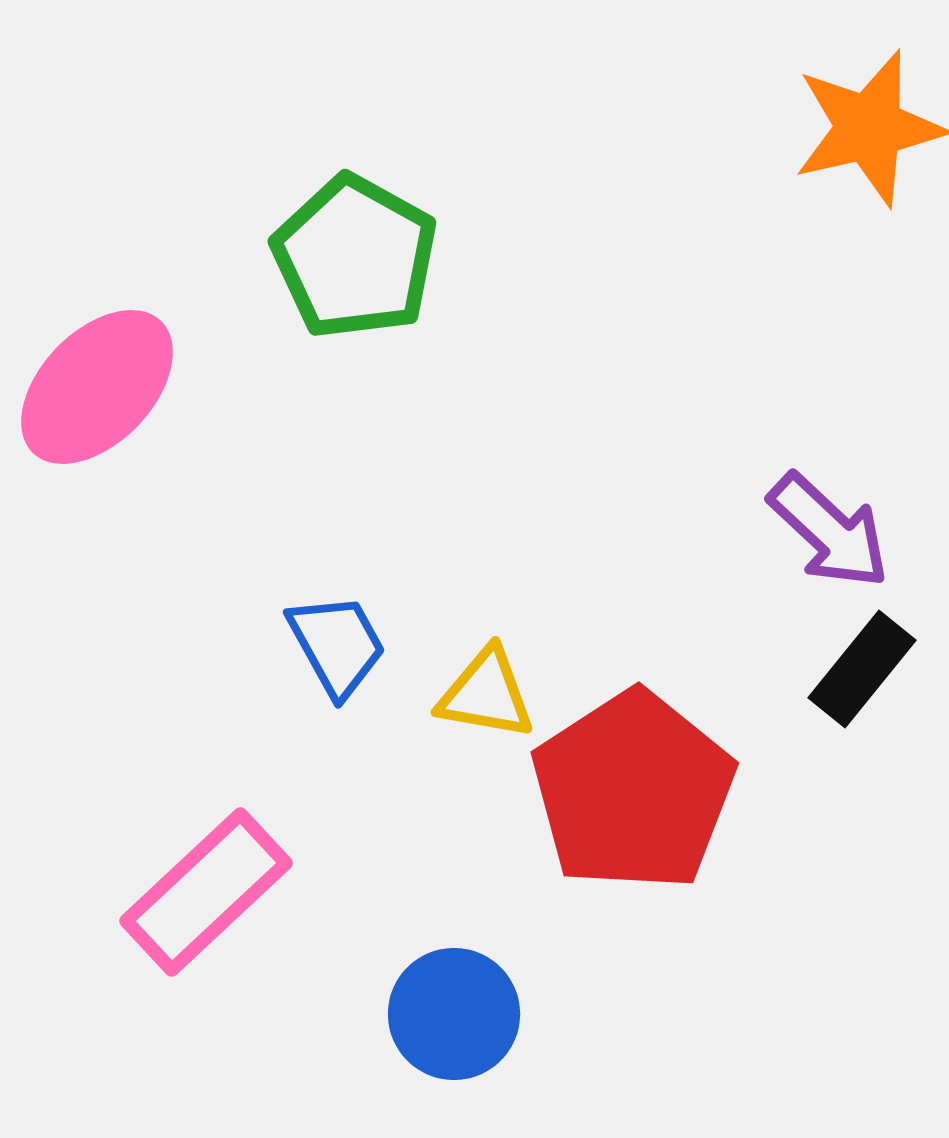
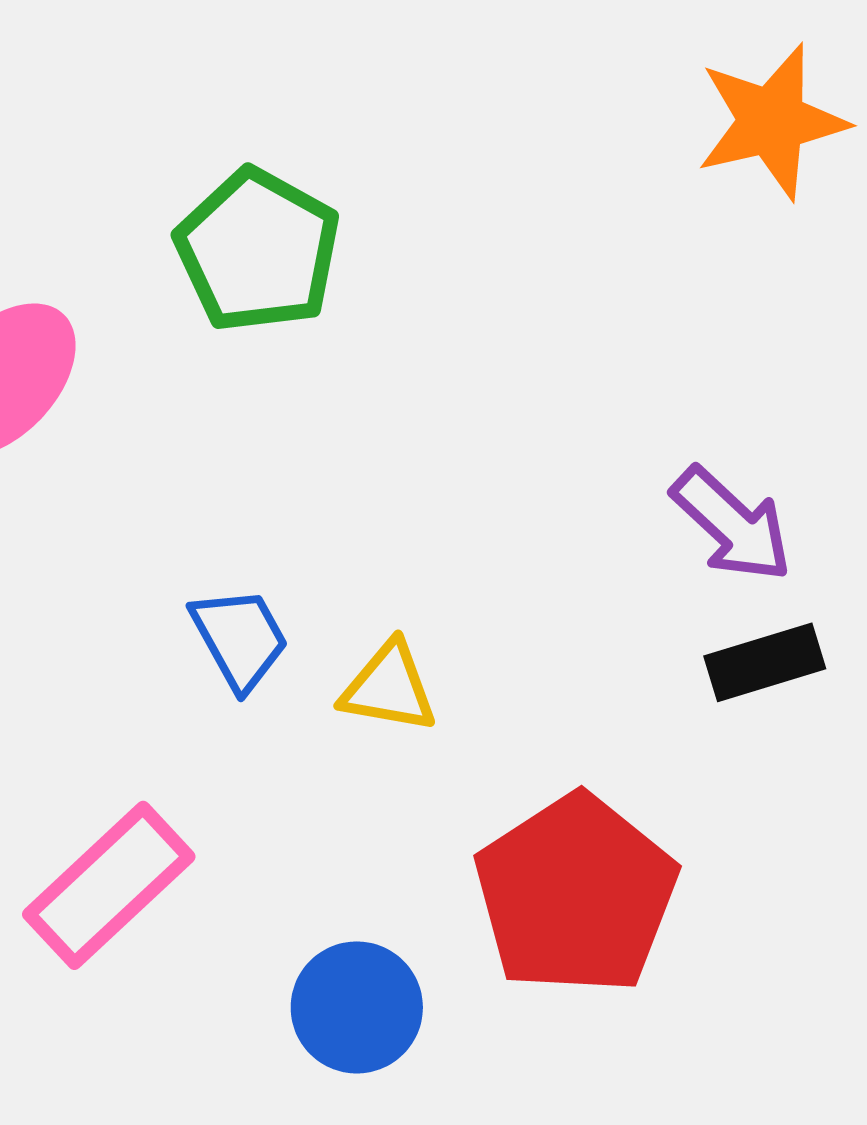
black rectangle: (862, 669) -> (765, 662), turned 34
red pentagon: (633, 791) -> (576, 894), moved

